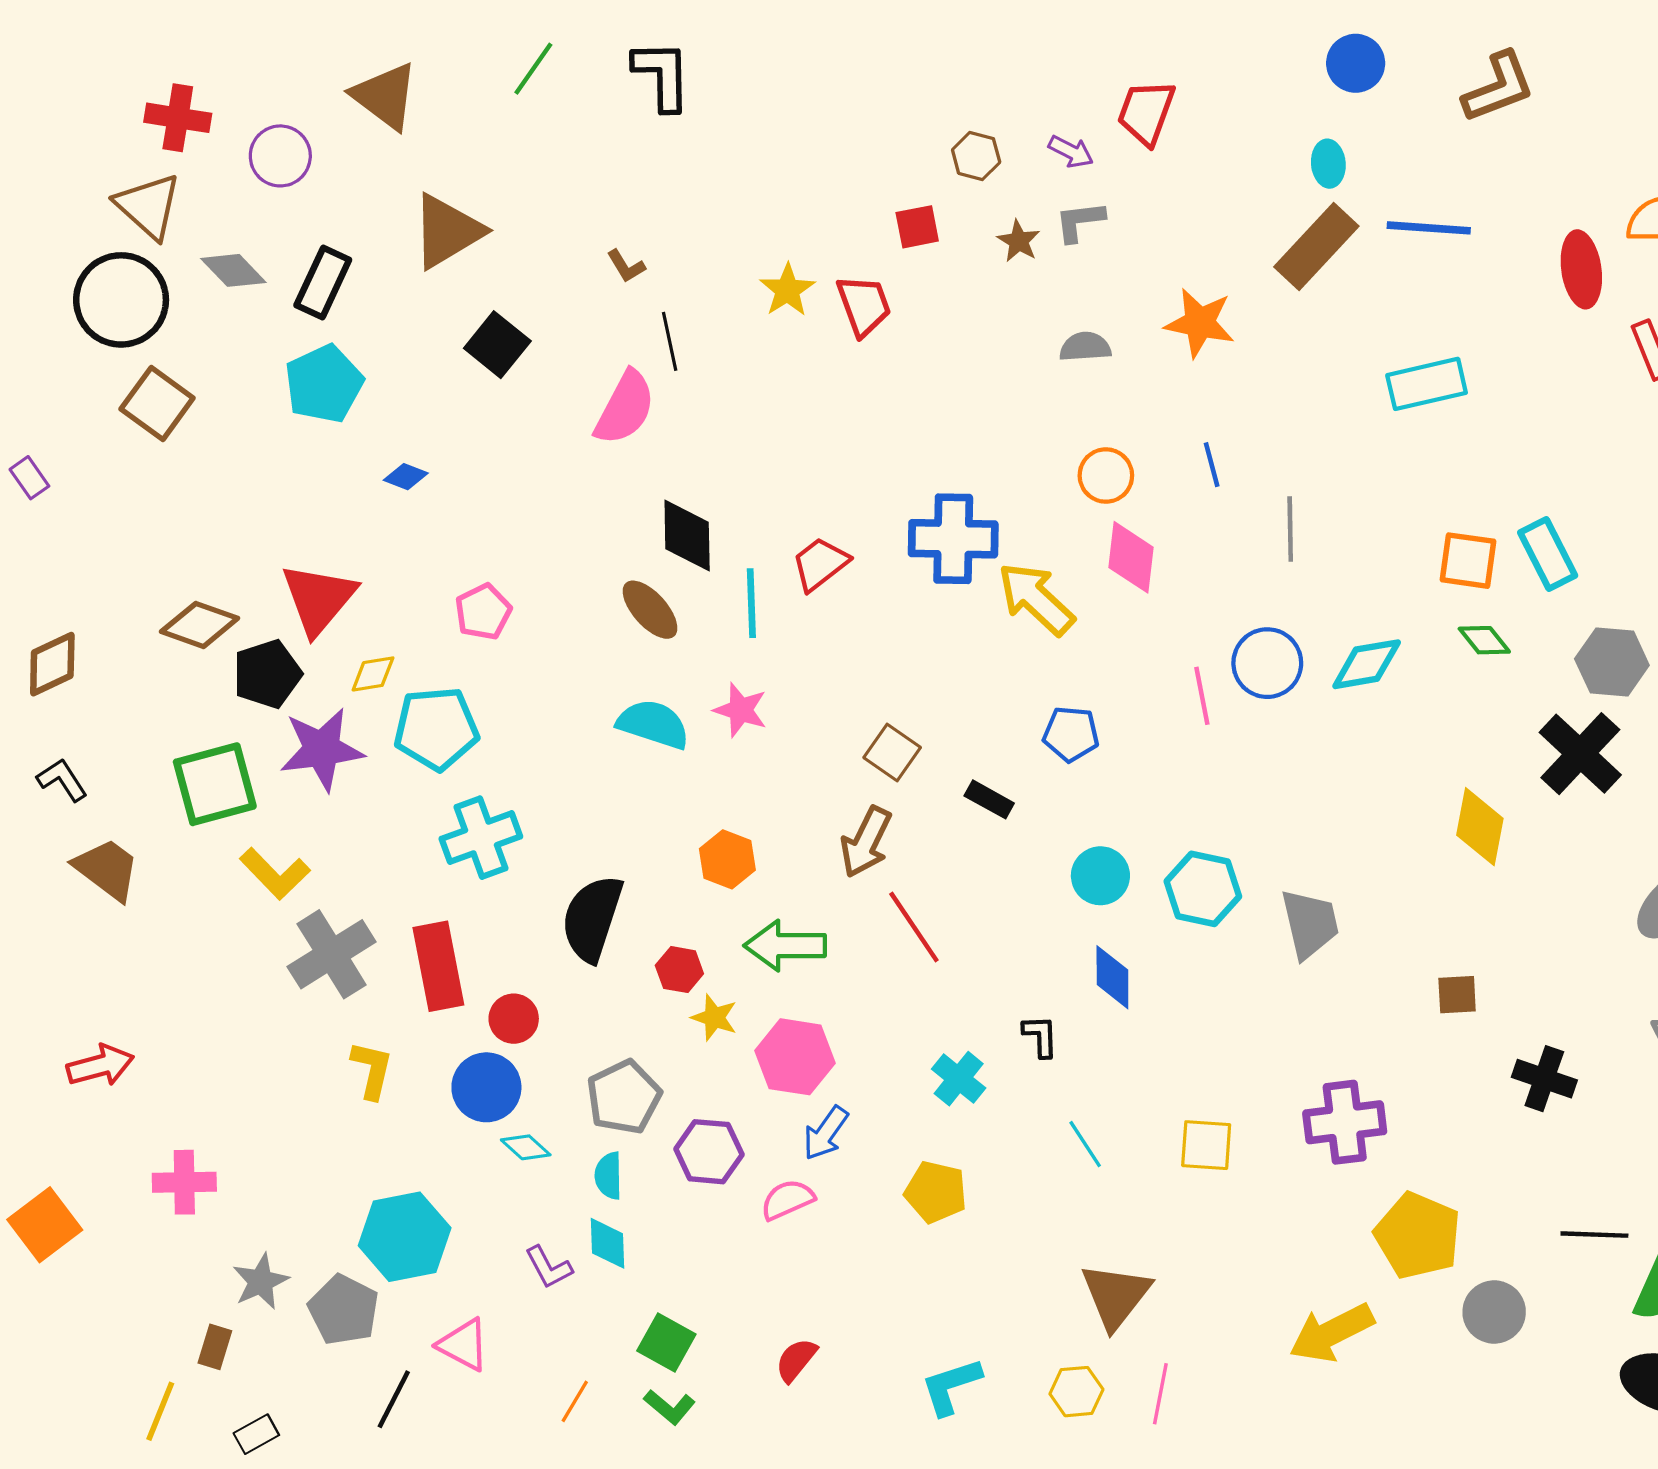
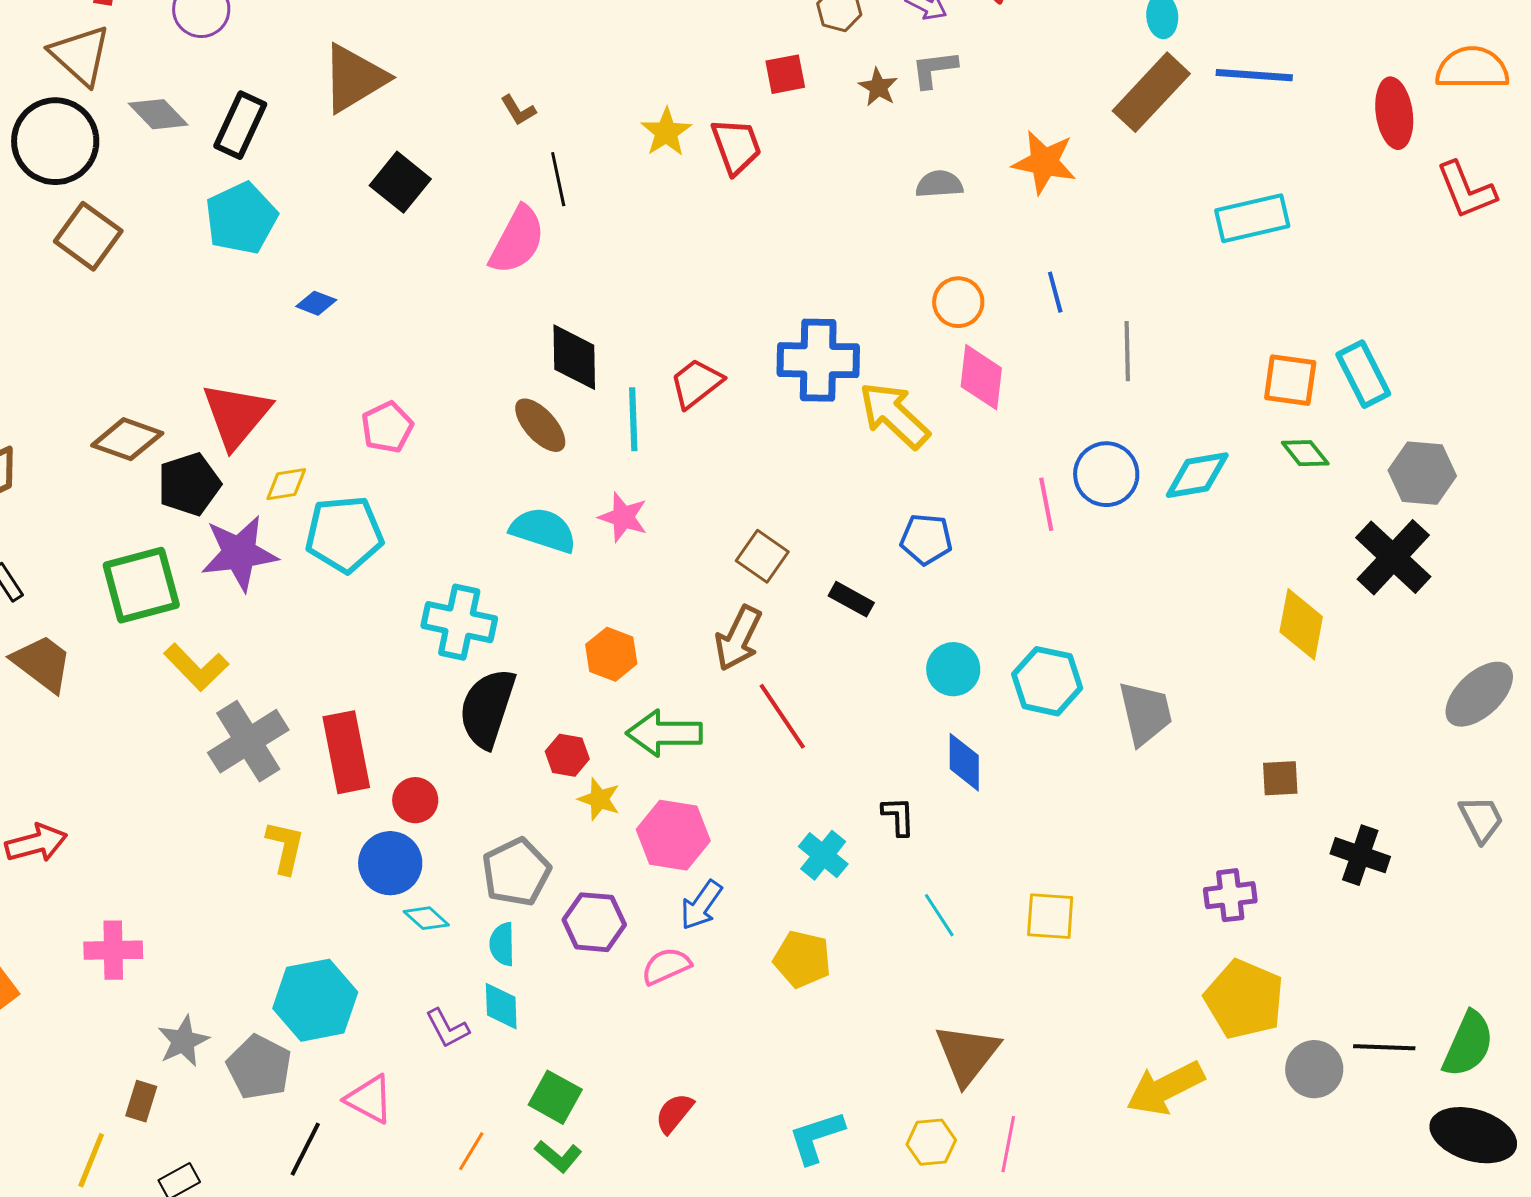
cyan cross: (481, 838) -> (459, 622), moved, turned 32
purple cross: (1345, 1122) -> (1230, 895), moved, size x0.7
black line: (1594, 1235) -> (1384, 1047), moved

